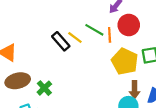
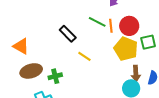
red circle: (129, 25) -> (129, 26), moved
yellow line: (75, 37) -> (84, 56), moved
green cross: (44, 88) -> (55, 76), turned 32

